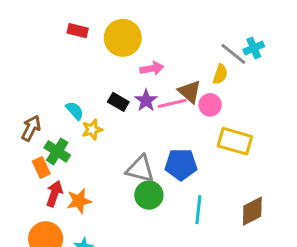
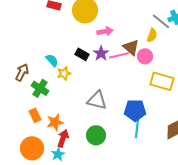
blue pentagon: (181, 165) -> (135, 110), moved
orange rectangle: (41, 167) -> (35, 115), moved
red arrow: (54, 194) -> (63, 138), moved
green circle: (149, 195) -> (96, 135), moved

